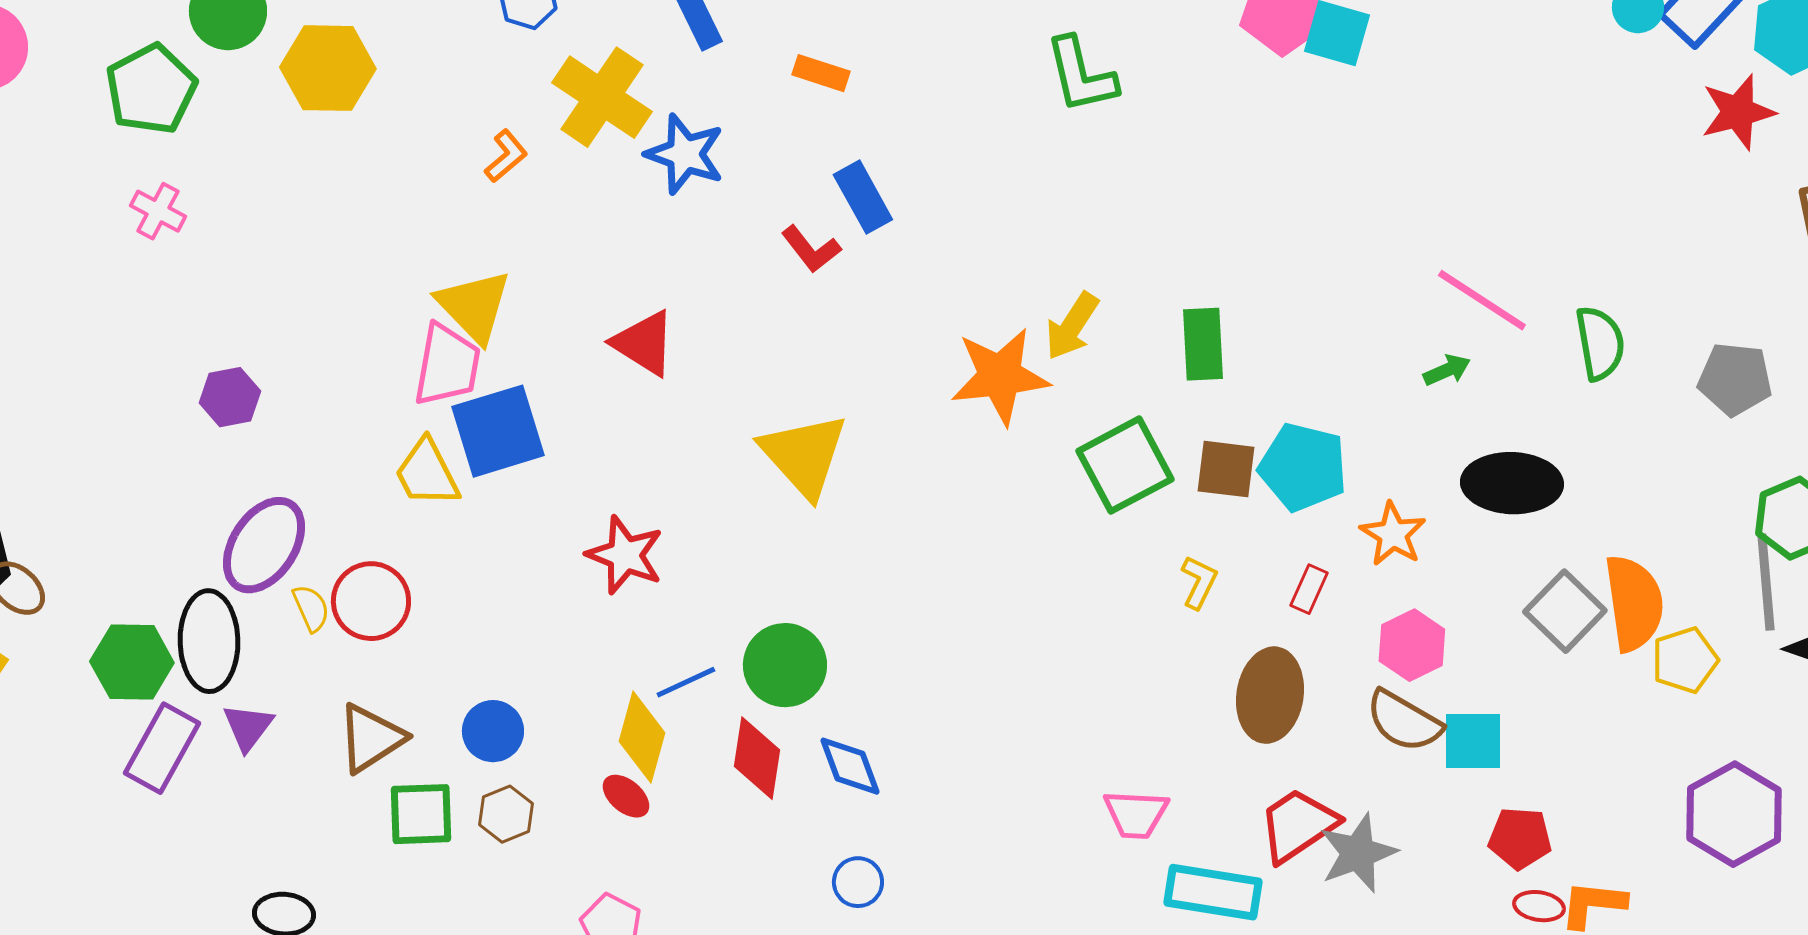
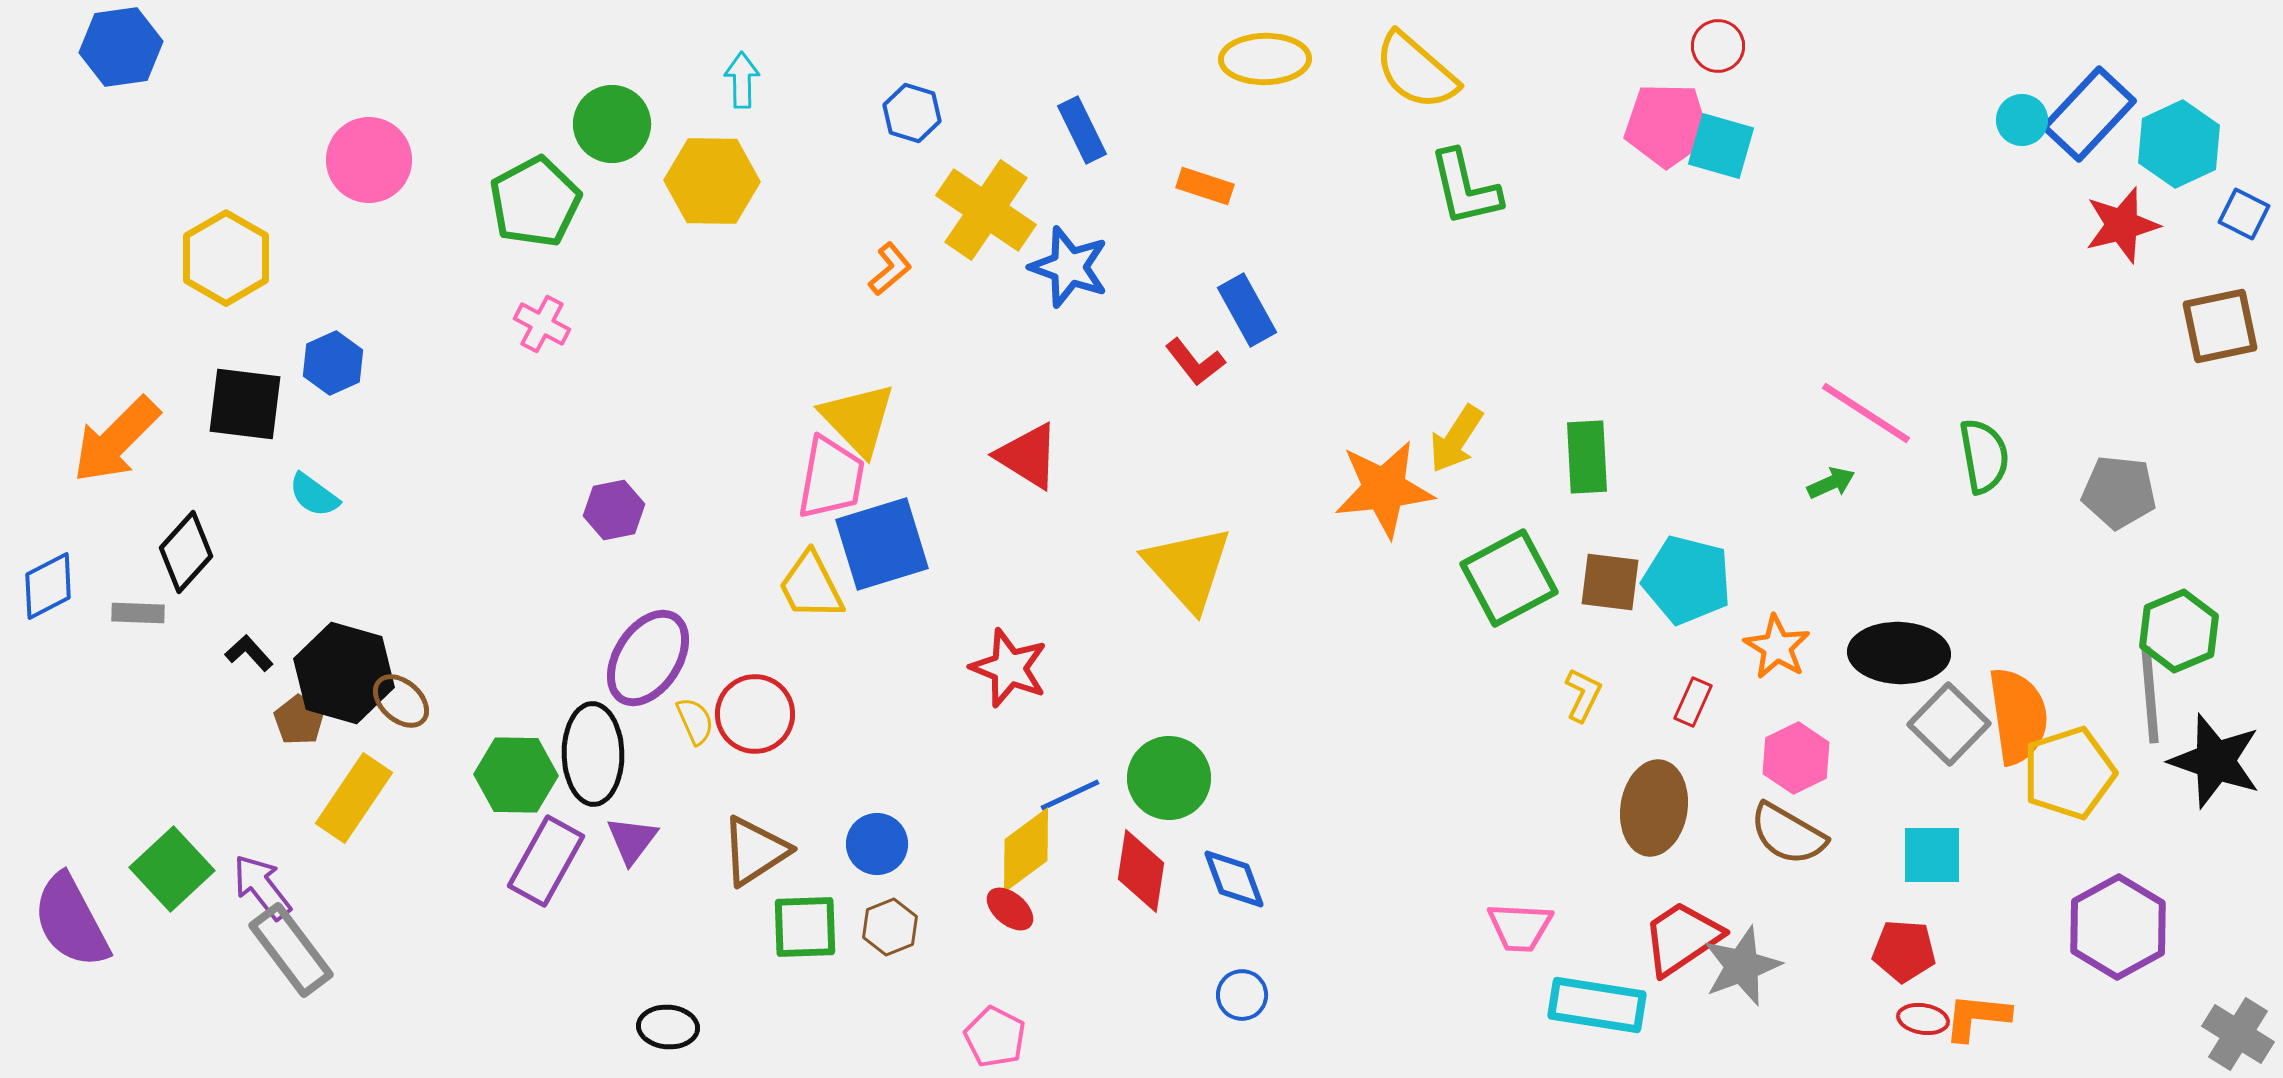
black ellipse: (1512, 483) -> (1899, 653), moved
yellow pentagon: (1685, 660) -> (2069, 773), size x1.4
yellow diamond: (642, 737) -> (1026, 850), turned 38
cyan square: (1473, 741) -> (1932, 855), moved

